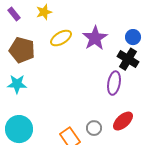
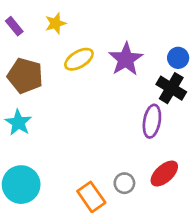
cyan star: (17, 84) -> (18, 123), turned 30

